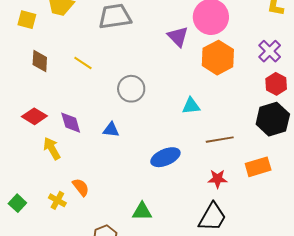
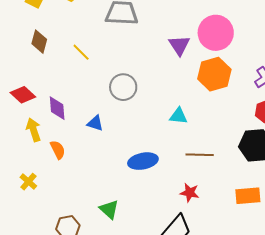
orange rectangle: (258, 167) -> (248, 196), moved
orange semicircle: (81, 187) -> (58, 150), moved
green triangle: (142, 211) -> (109, 209), turned 30

